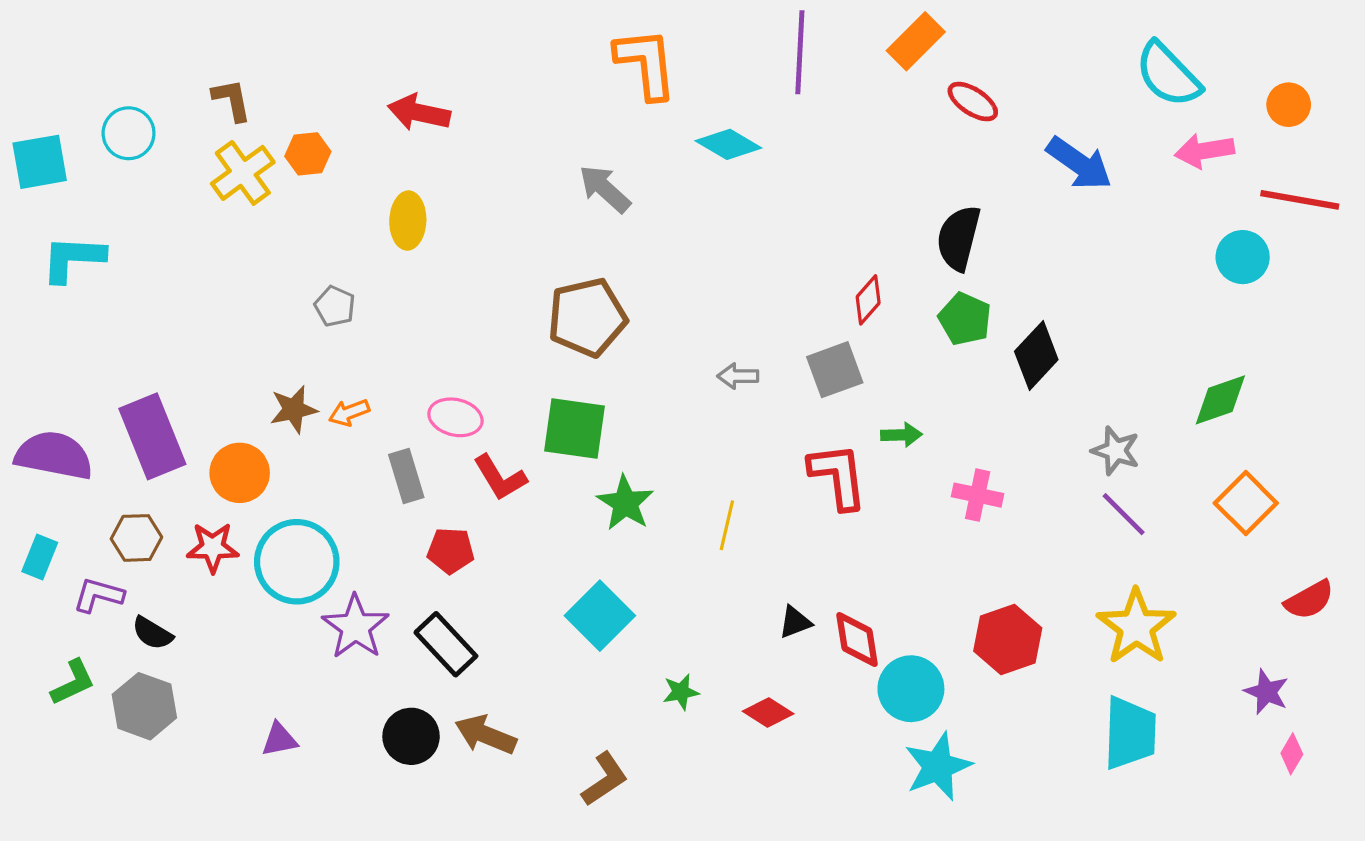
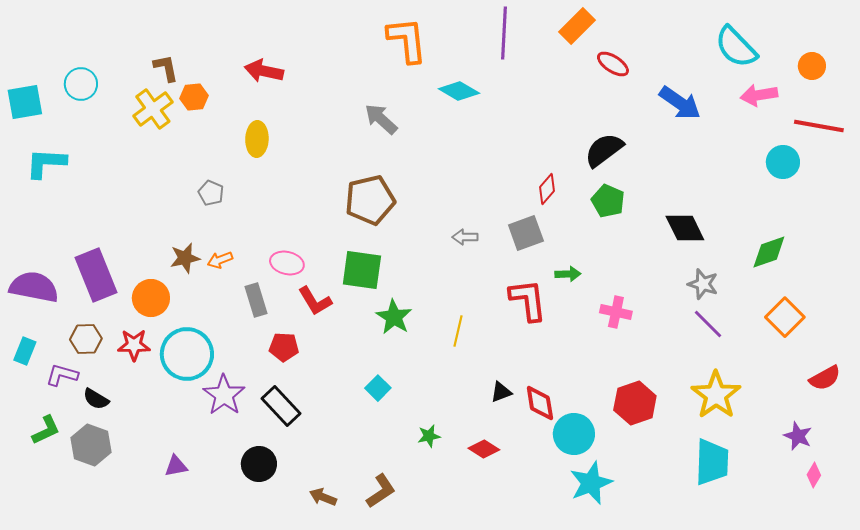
brown L-shape: (232, 100) -> (166, 68), moved
black semicircle: (959, 238) -> (604, 150), turned 39
black diamond: (1036, 355) -> (685, 228), moved, turned -69
cyan square: (600, 616) -> (378, 388), size x0.6
brown arrow: (486, 735) -> (323, 497), moved, size x0.7

